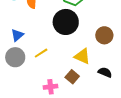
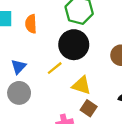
yellow line: (41, 53) -> (55, 68), moved
yellow triangle: (82, 56) -> (81, 85), moved

